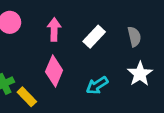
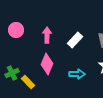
cyan arrow: (97, 85) -> (77, 74), turned -147

